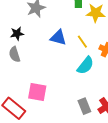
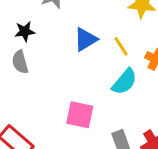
blue triangle: (58, 38) -> (86, 39), turned -48
pink square: (37, 92) -> (80, 115), moved

